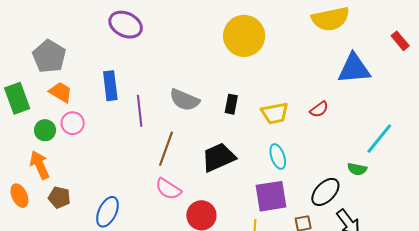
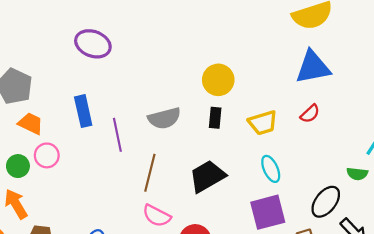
yellow circle: (244, 36) -> (218, 80), moved, size x0.7
blue triangle: (354, 69) -> (313, 67), moved
gray semicircle: (184, 100) -> (164, 118), turned -32

